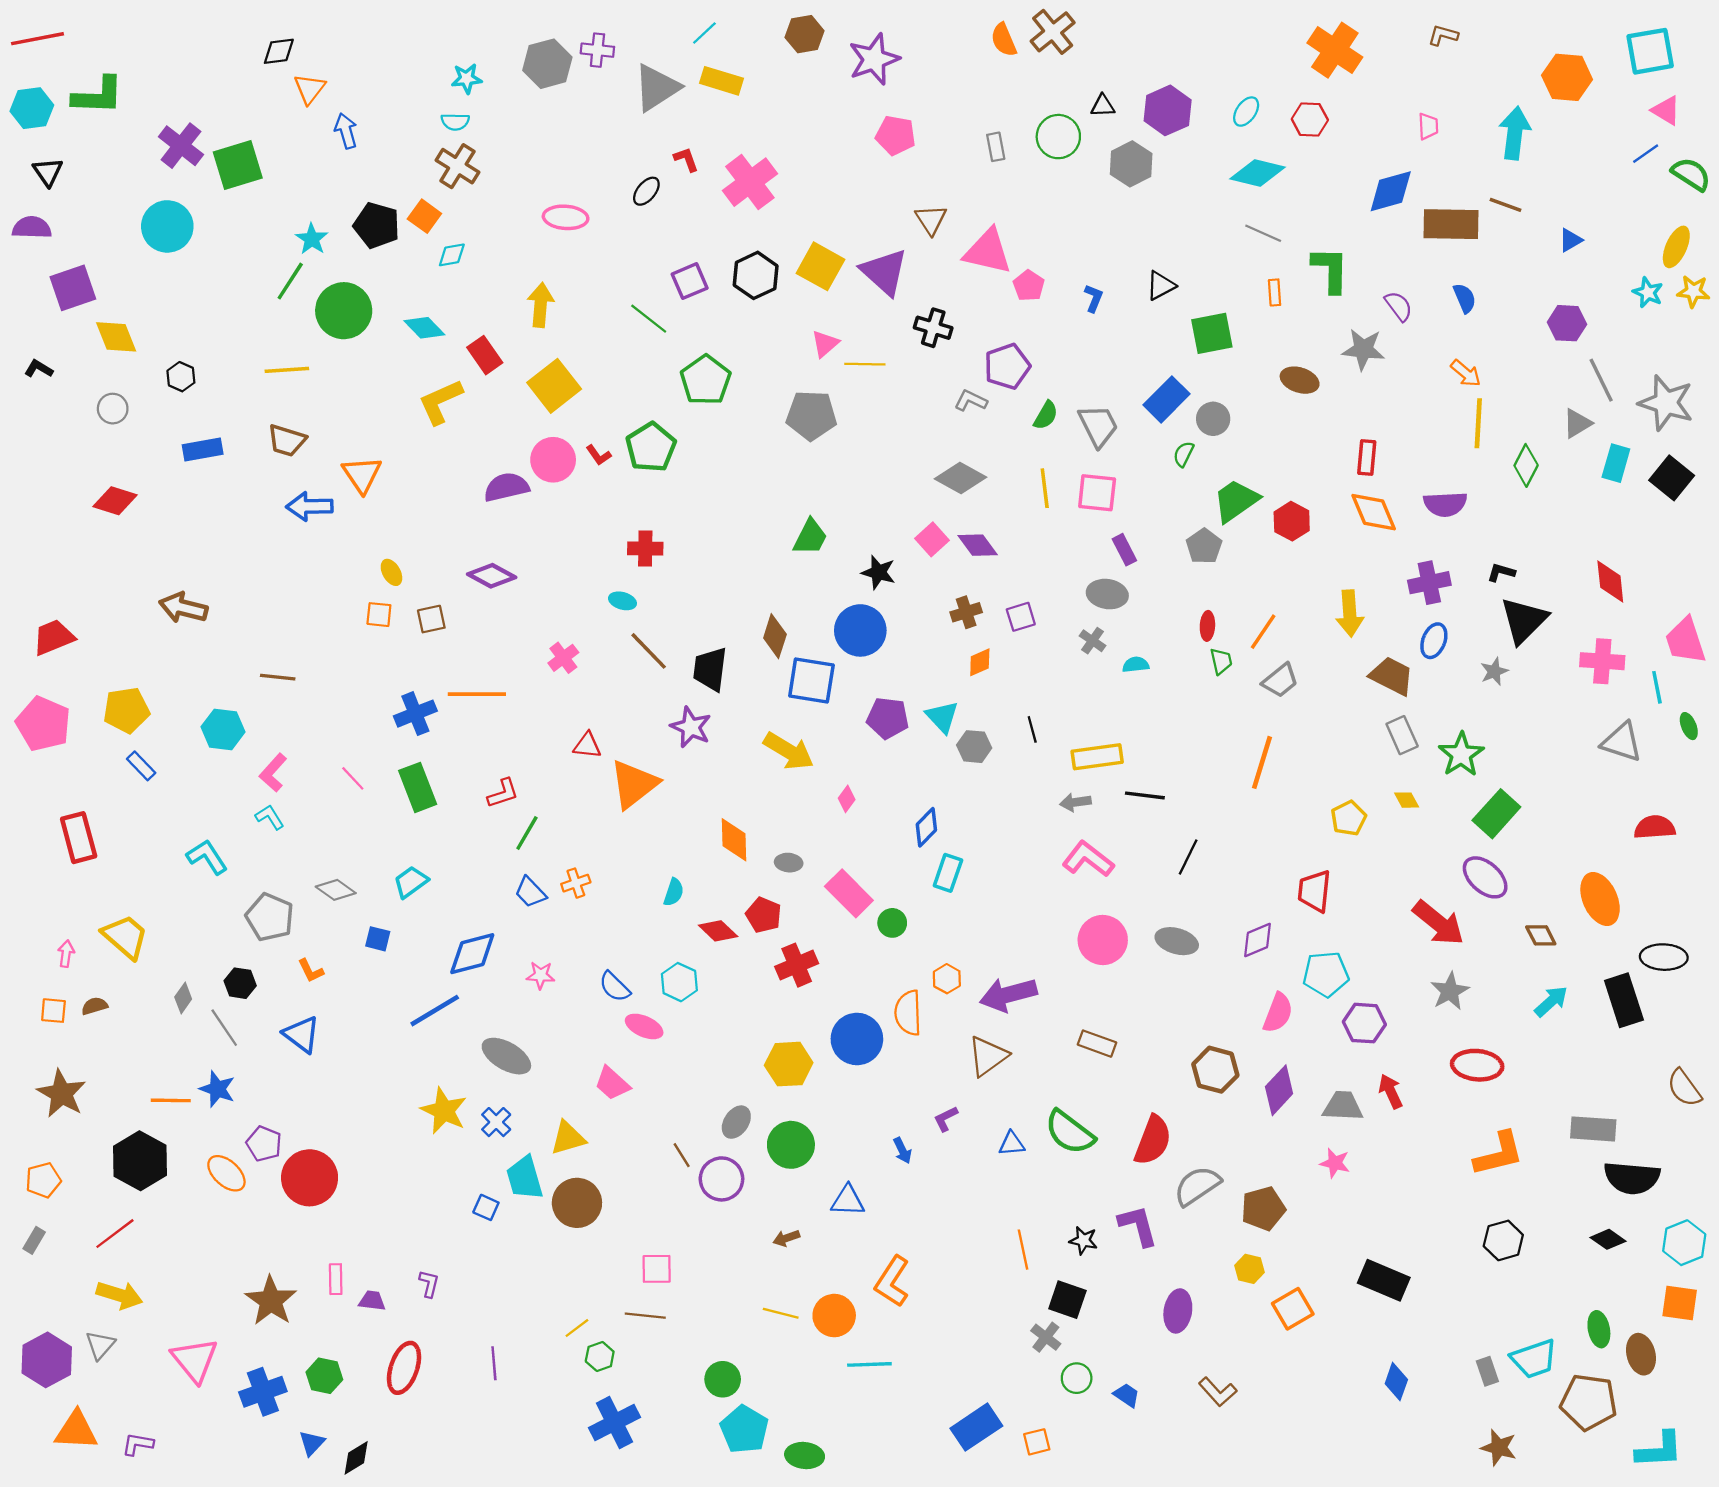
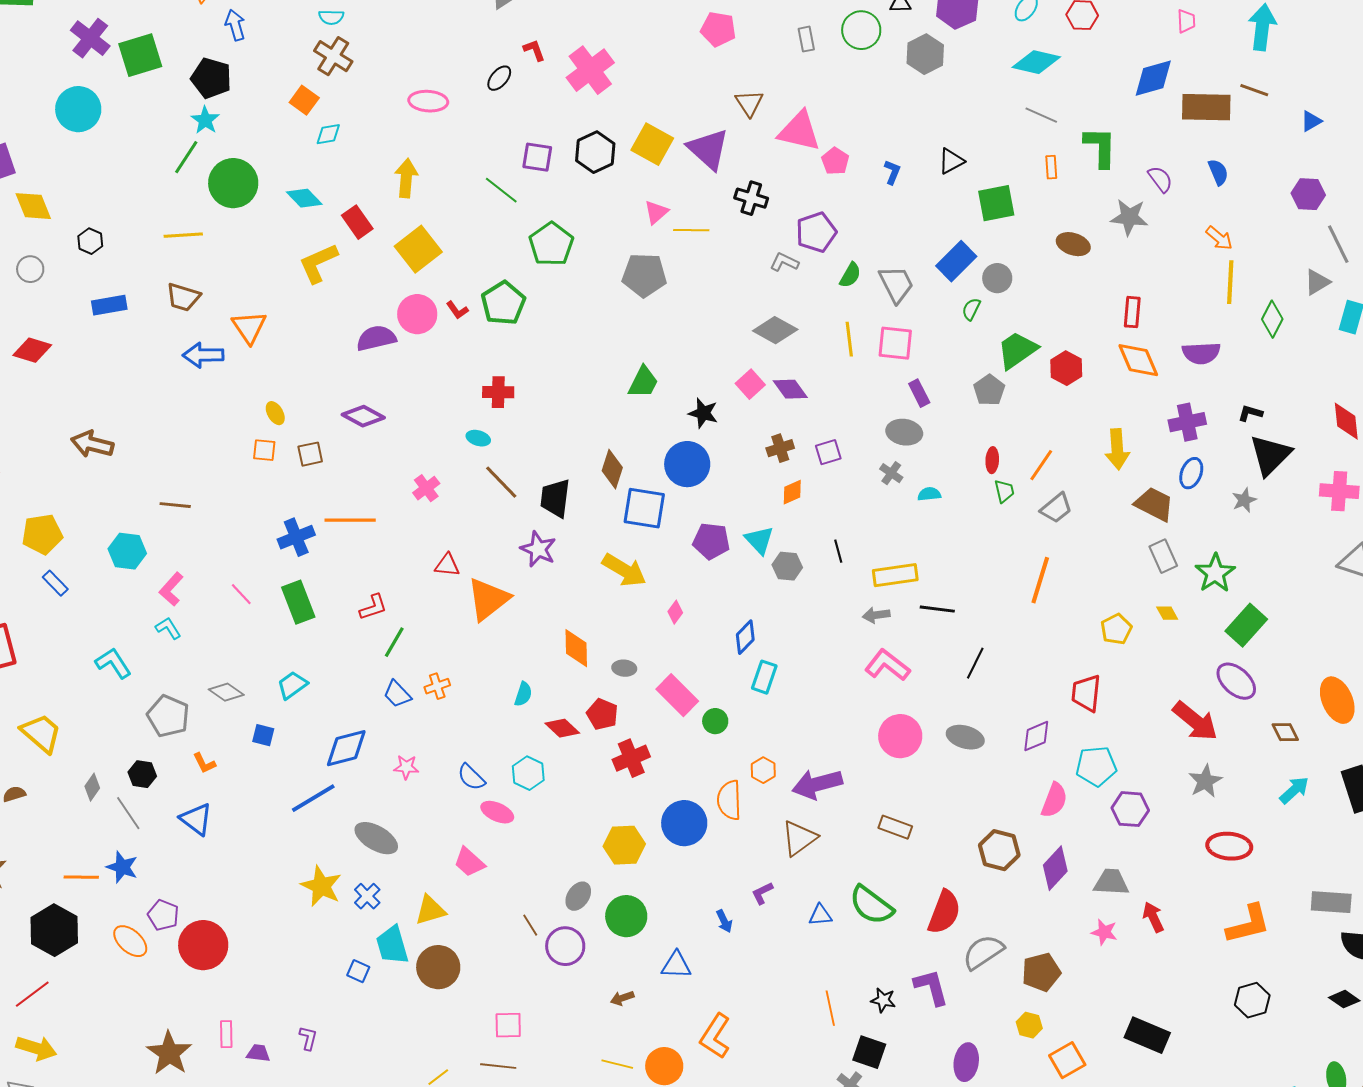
black pentagon: (377, 225) -> (211, 78), moved
purple square: (690, 281) -> (537, 157), turned 32
red arrow: (1391, 1091) -> (1153, 917), moved

